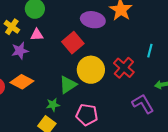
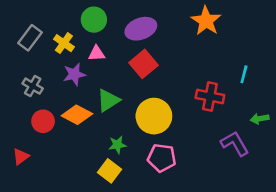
purple ellipse: (93, 20) -> (141, 29), moved, turned -30
red cross: (124, 68) -> (210, 97), turned -30
yellow circle: (91, 70) -> (154, 116), moved
green triangle: (68, 85) -> (108, 100), moved

